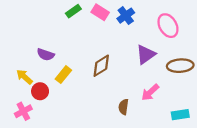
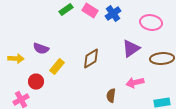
pink ellipse: (168, 26) -> (151, 23), turned -50
yellow arrow: (24, 77) -> (16, 59), moved, turned 140
pink arrow: (150, 92) -> (135, 83), turned 30

